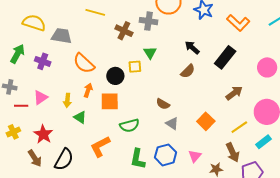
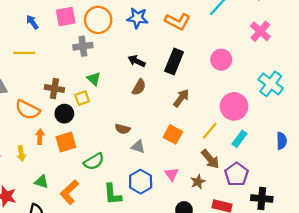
brown cross: (124, 31) -> (54, 89), moved
brown arrow: (234, 93) -> (181, 98), moved
green triangle: (80, 117) -> (41, 182), moved

